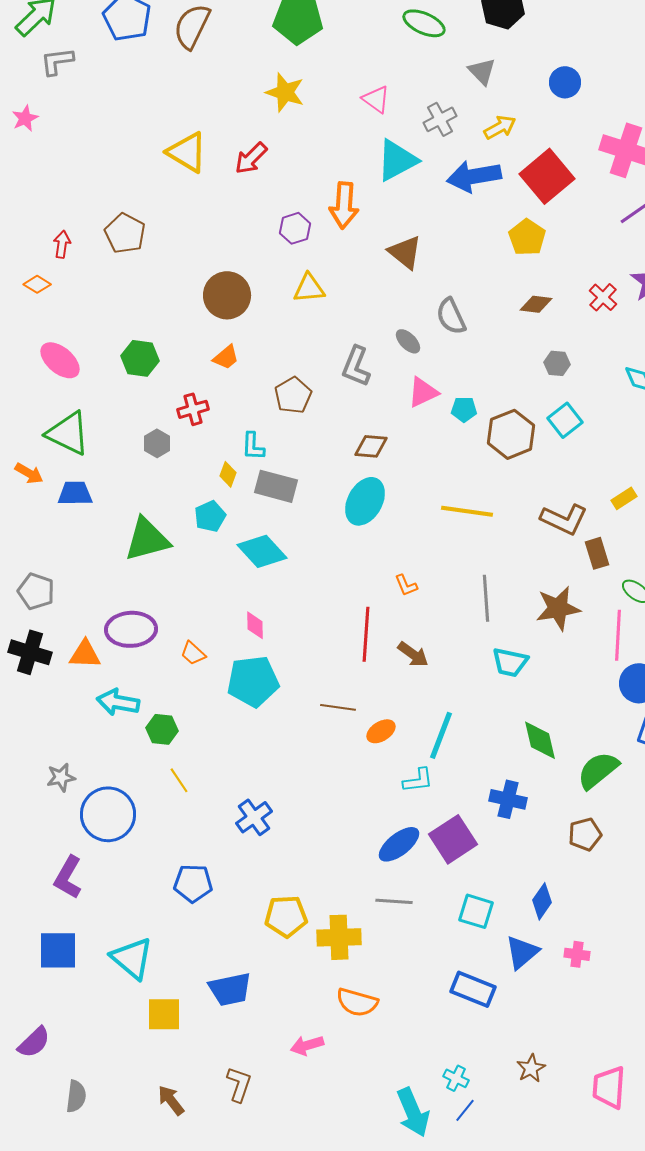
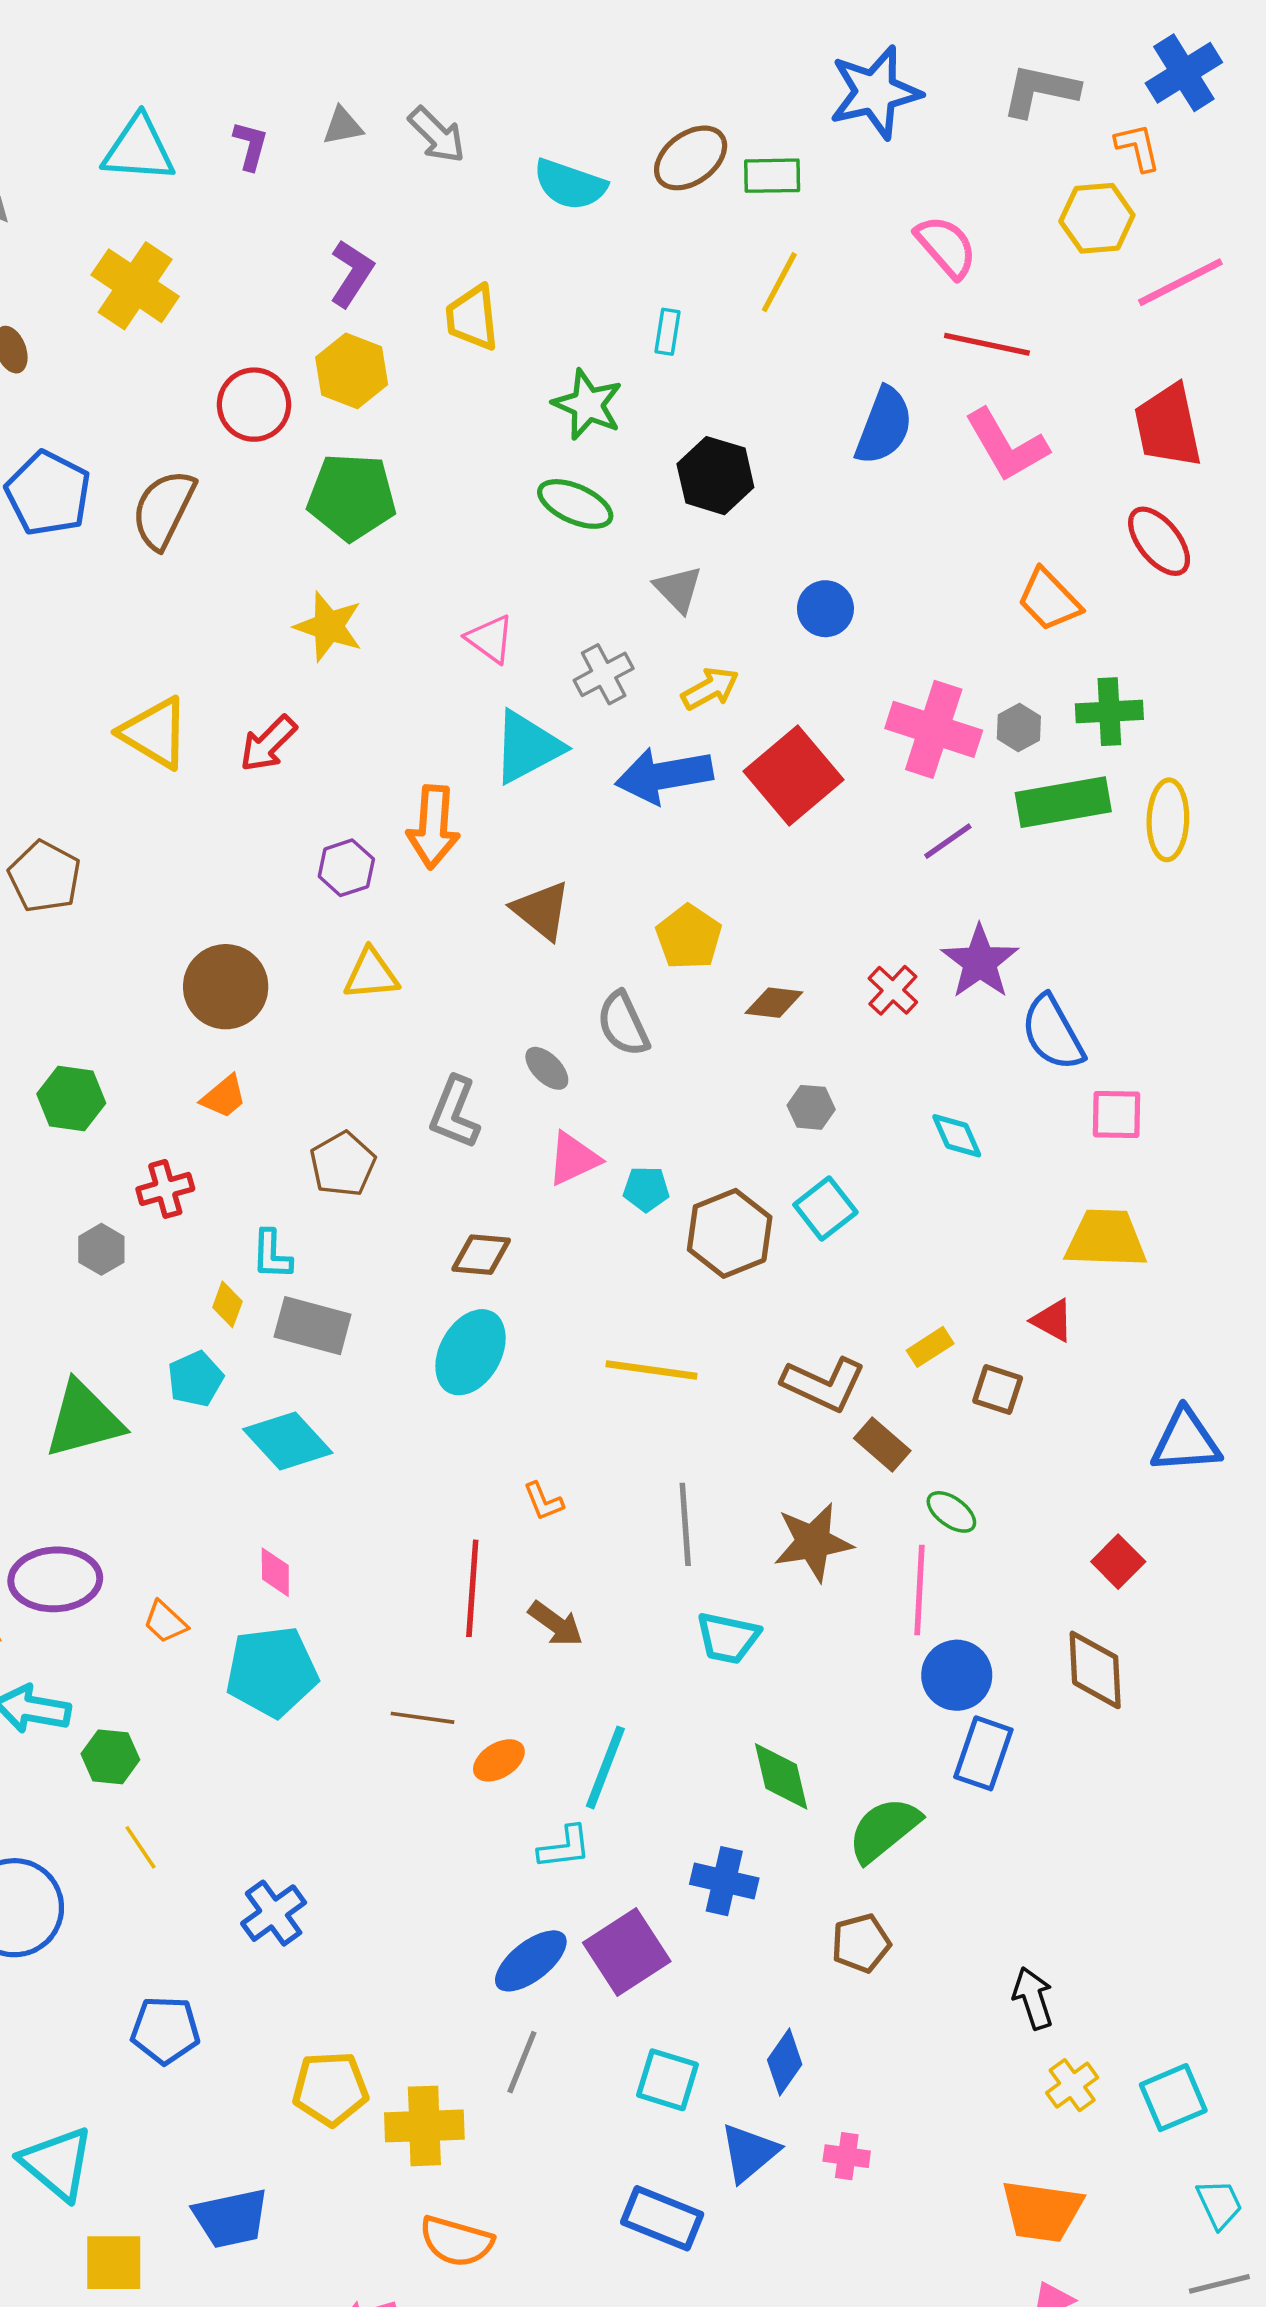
yellow pentagon: (527, 237) -> (689, 937), moved
brown rectangle: (597, 553) -> (882, 1445), turned -32
gray line: (394, 901) -> (522, 2062), turned -72

